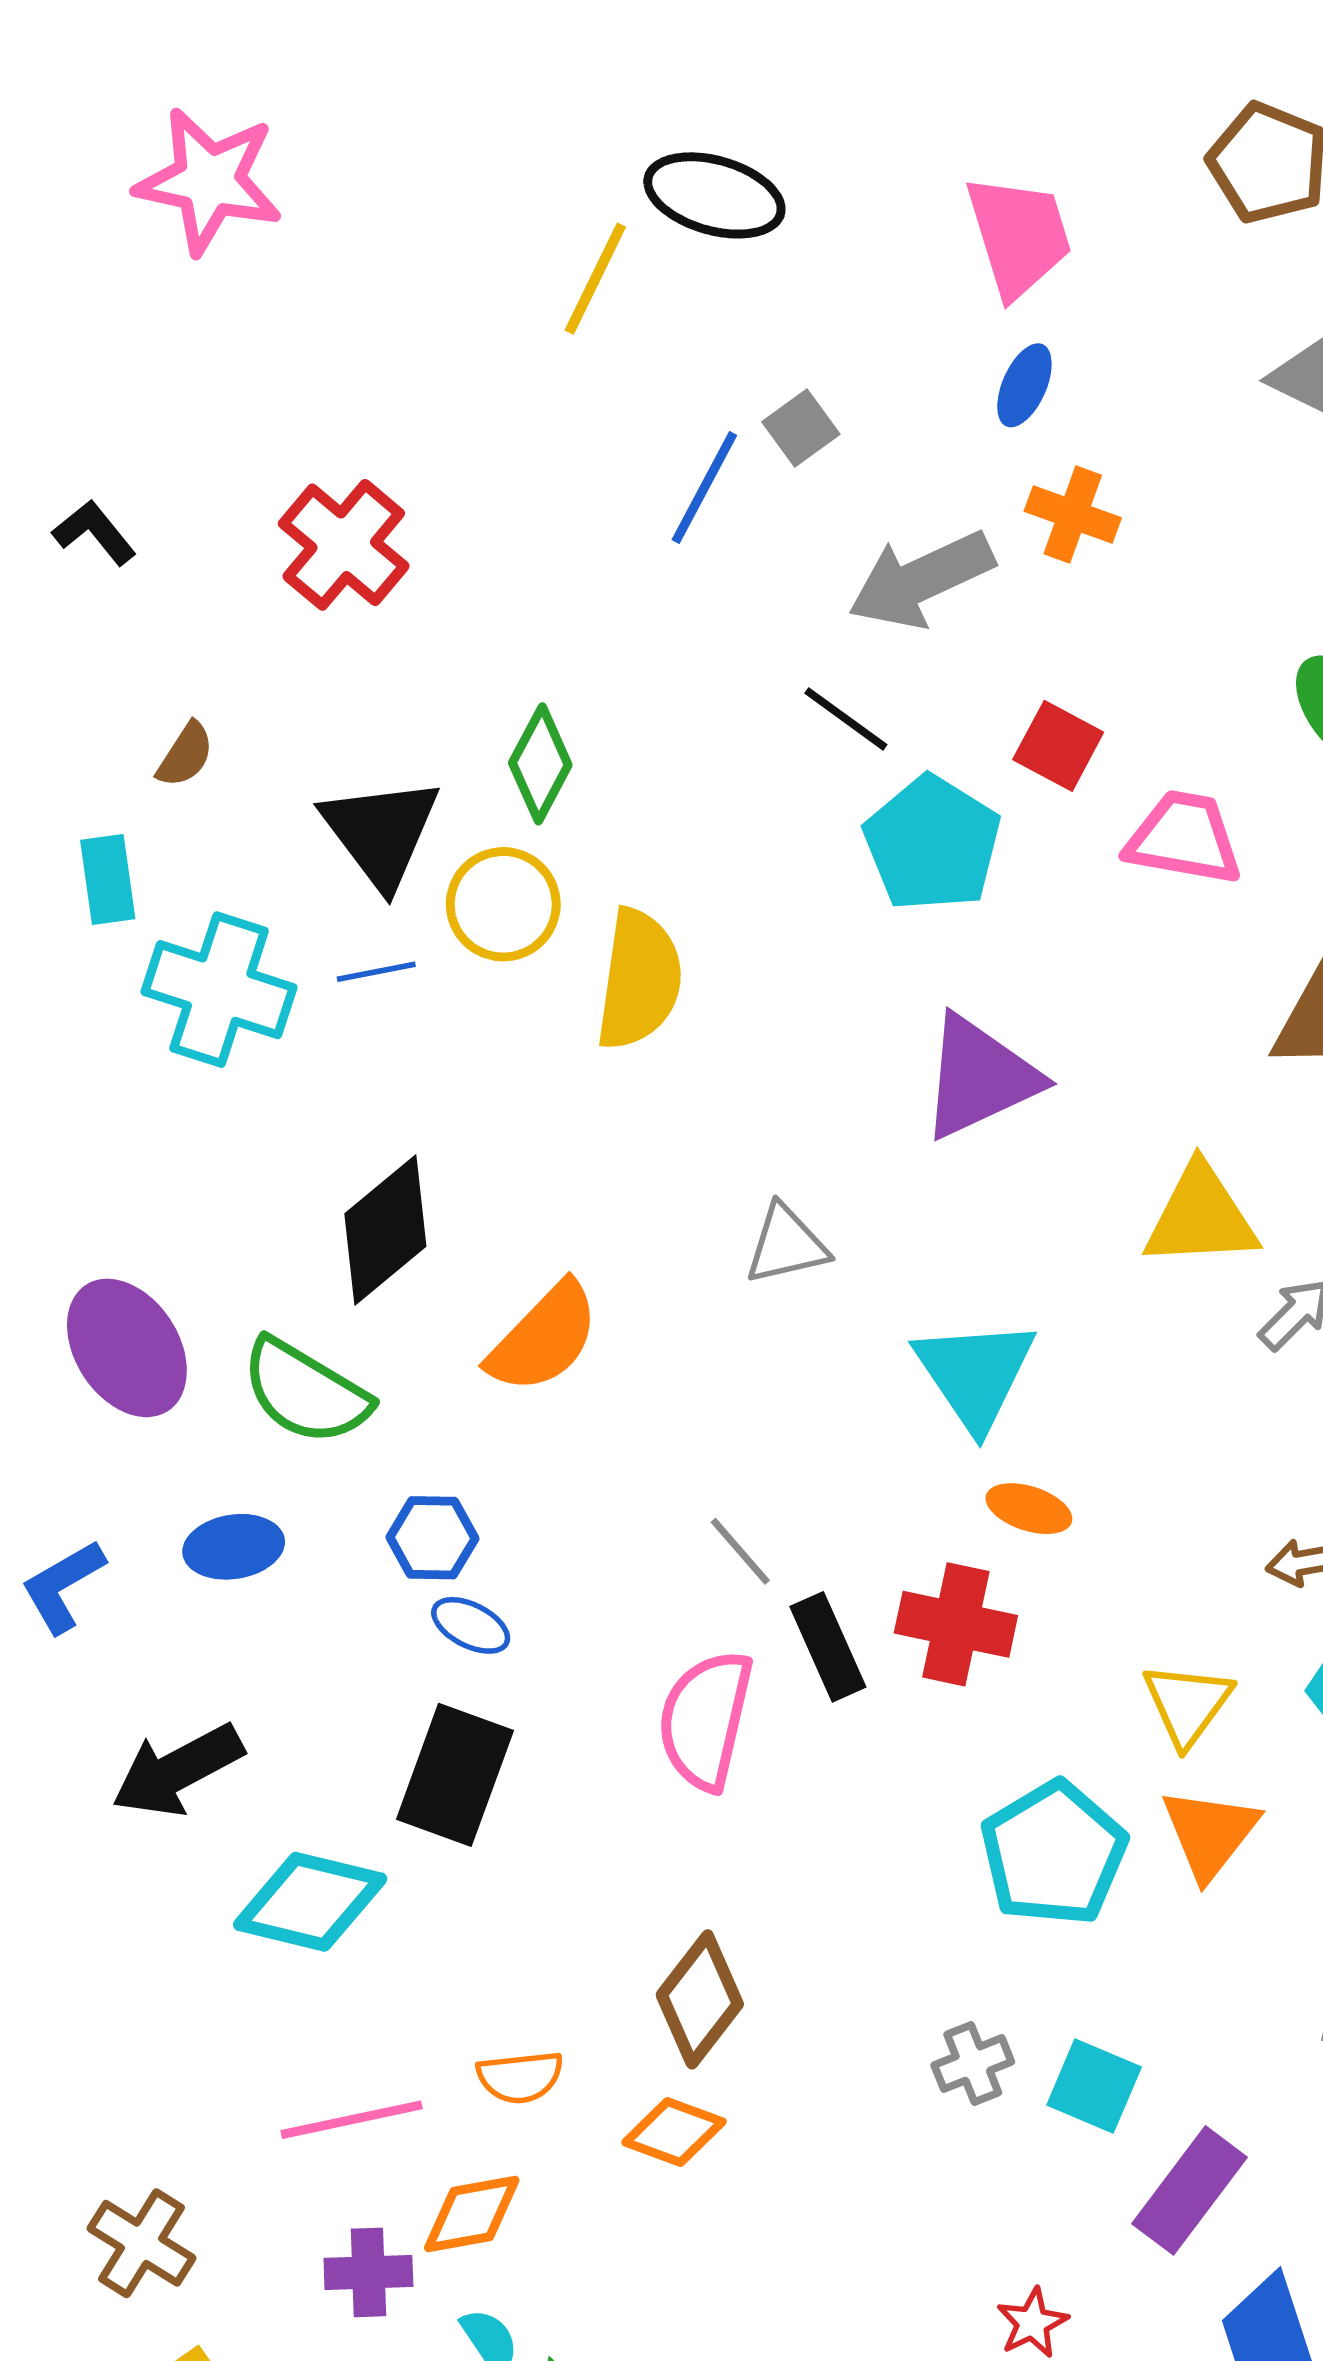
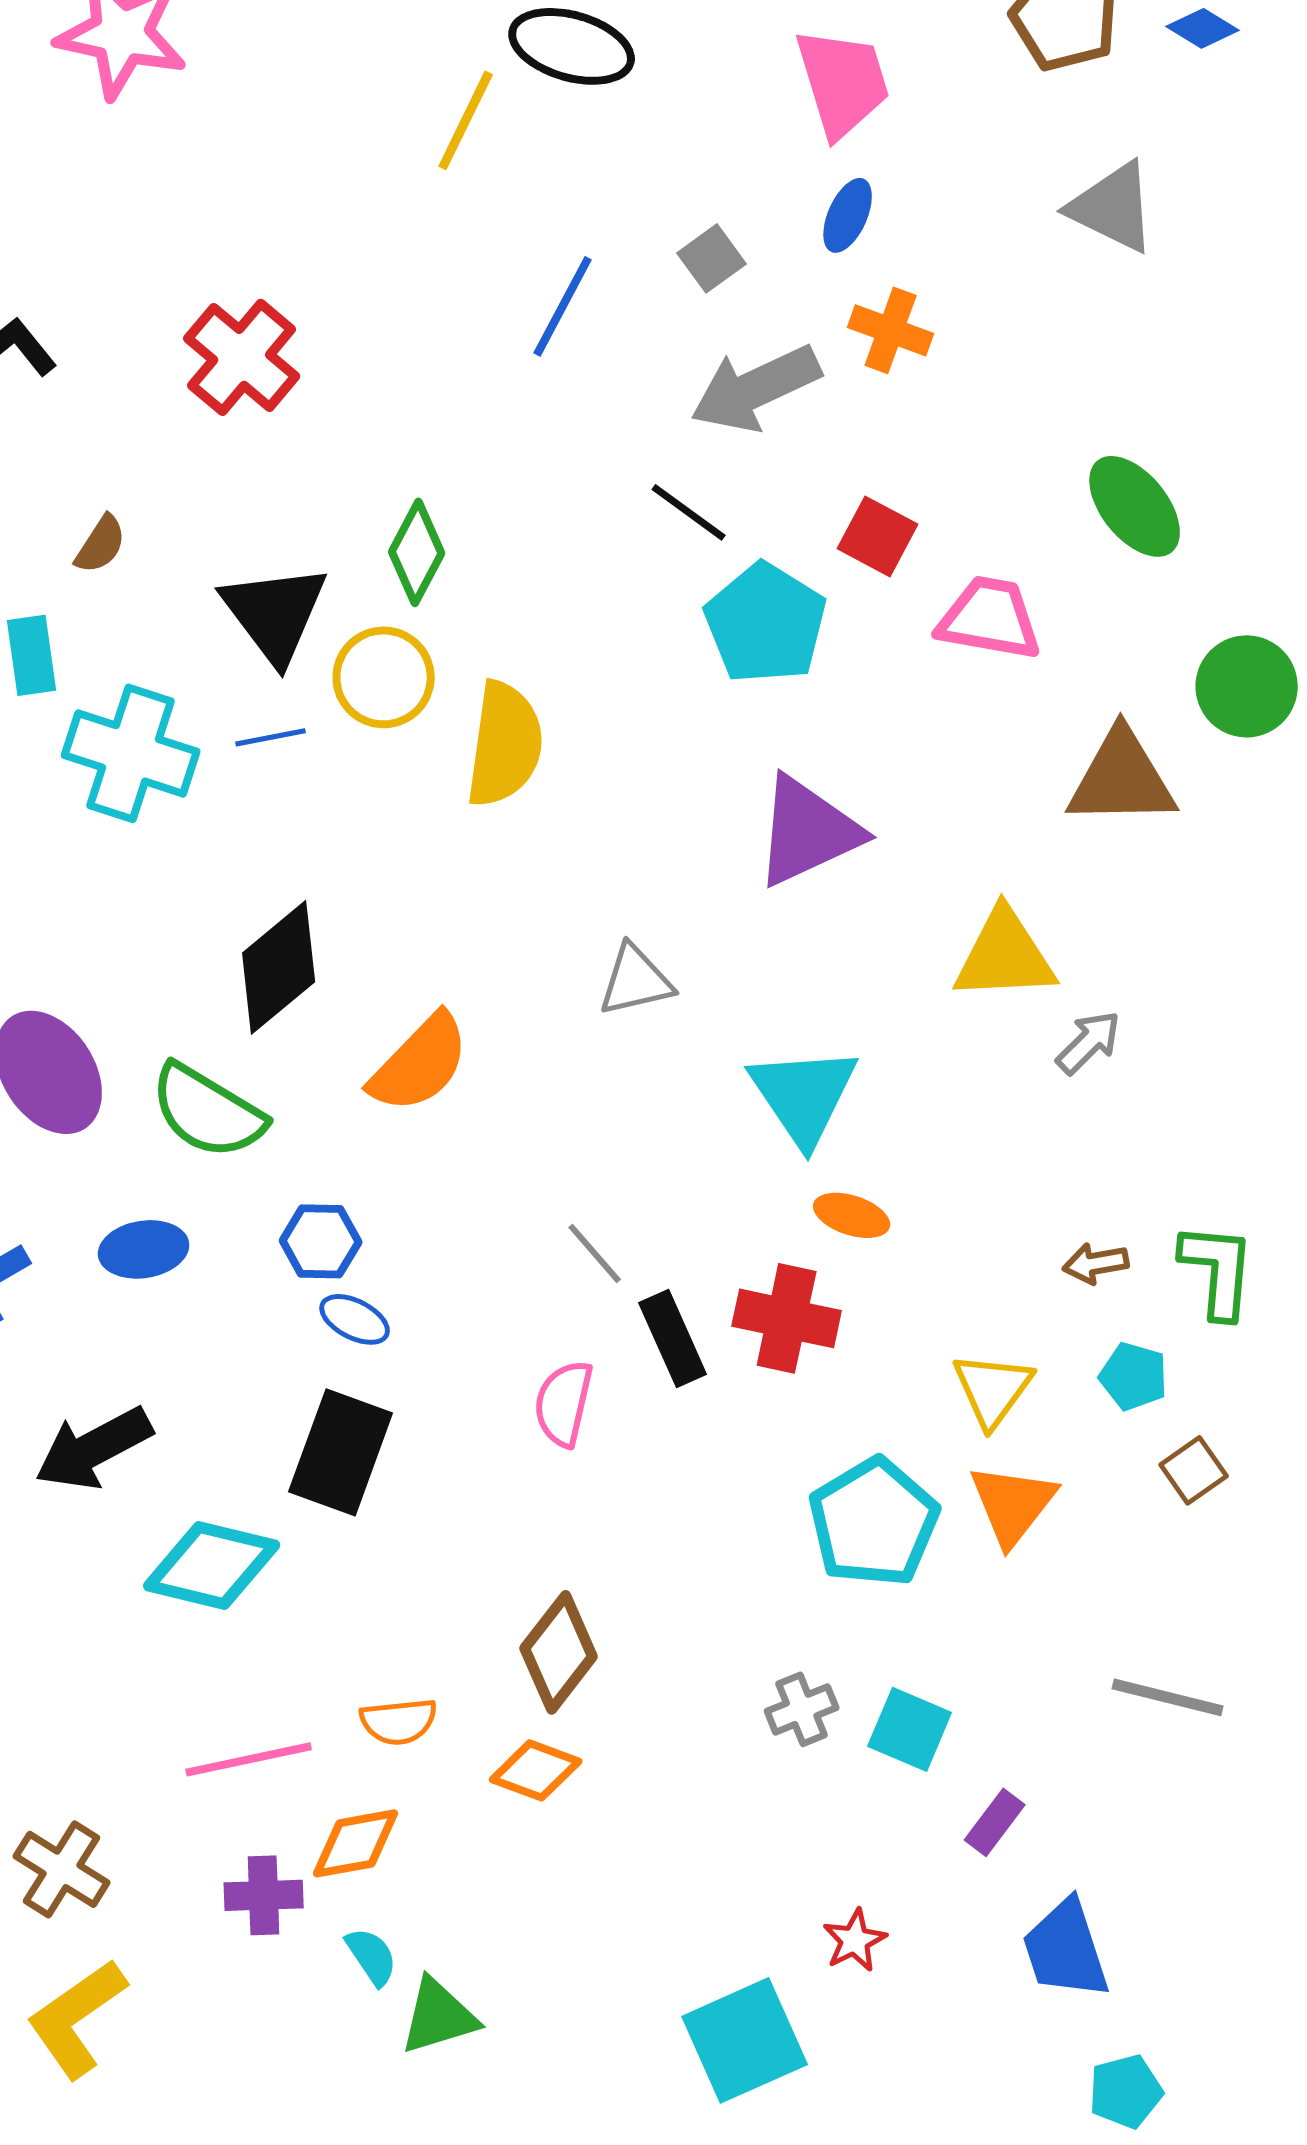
gray square: (801, 428) -> (712, 258), moved
pink semicircle: (705, 1720) -> (564, 1403), size x0.7
purple rectangle: (1190, 2190) -> (995, 1822), size x0.6

